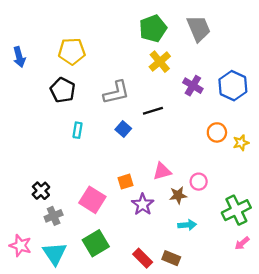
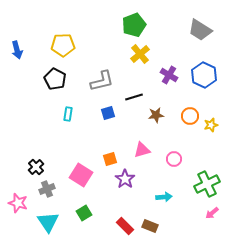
gray trapezoid: (199, 28) -> (200, 30), moved, turned 145
blue square: (123, 129) -> (108, 113), turned 32
brown star: (178, 195) -> (156, 115), moved
green square: (96, 243) -> (84, 213), size x0.7
pink star: (20, 246) -> (18, 203), moved

